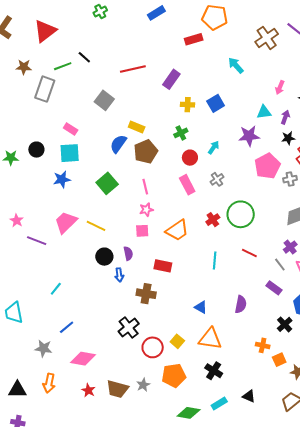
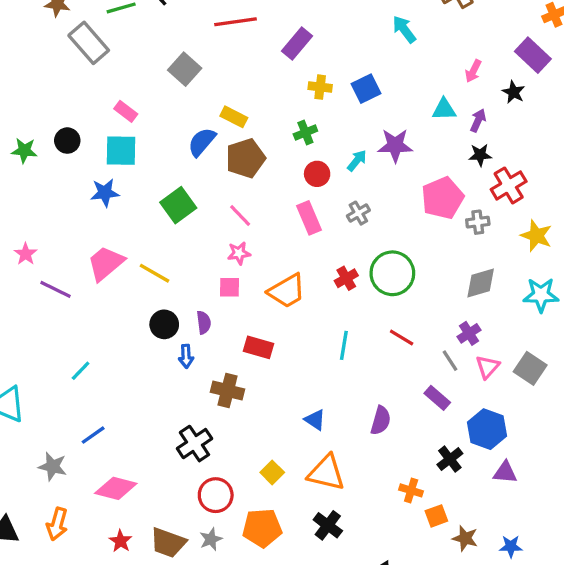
gray rectangle: (45, 89) -> (89, 43), turned -65
purple star: (249, 136) -> (395, 145), moved
pink line: (145, 187) -> (240, 215), turned -35
red circle: (153, 347) -> (216, 495), moved

